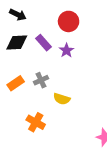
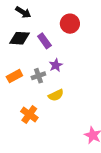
purple star: (67, 50) -> (56, 65), moved
yellow semicircle: (62, 99) -> (56, 95), turned -49

